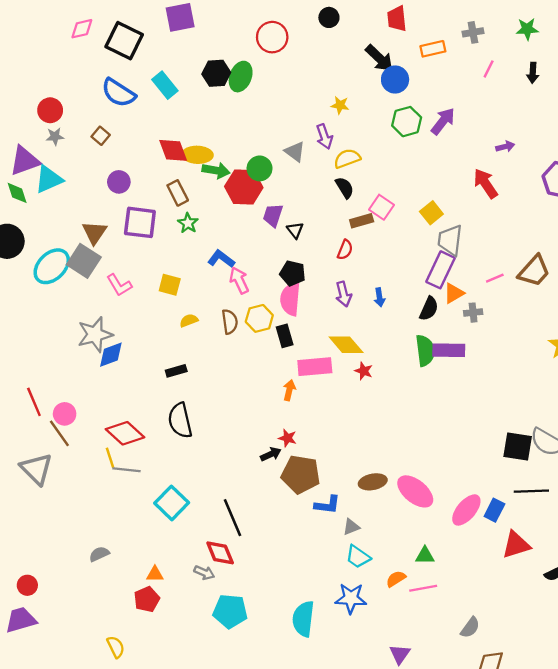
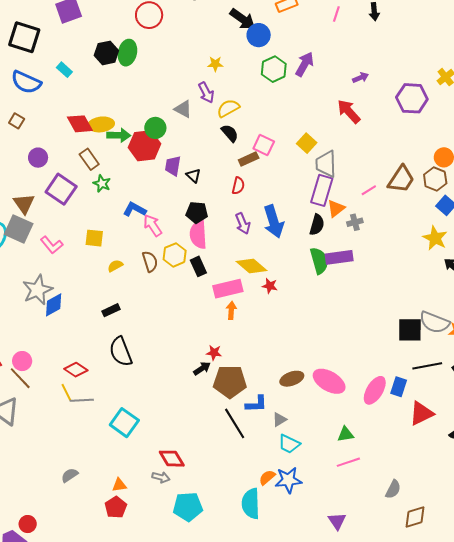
cyan rectangle: (165, 85) -> (64, 70), size x0.7
purple square: (140, 222) -> (61, 189), turned 36
blue arrow: (379, 297) -> (274, 221), size x2.0
orange arrow: (289, 390) -> (231, 310), moved
red diamond: (125, 433) -> (76, 370), size x0.7
black line: (232, 518) -> (235, 423), moved
orange semicircle: (396, 579) -> (267, 477), moved
red circle: (27, 585) -> (28, 524), moved

